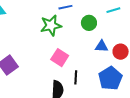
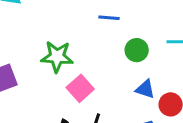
green star: (51, 25) -> (57, 57), moved

